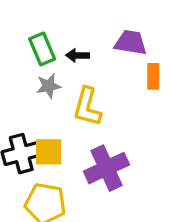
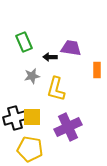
purple trapezoid: (131, 43) -> (71, 48), moved
green rectangle: (42, 49) -> (24, 42), moved

